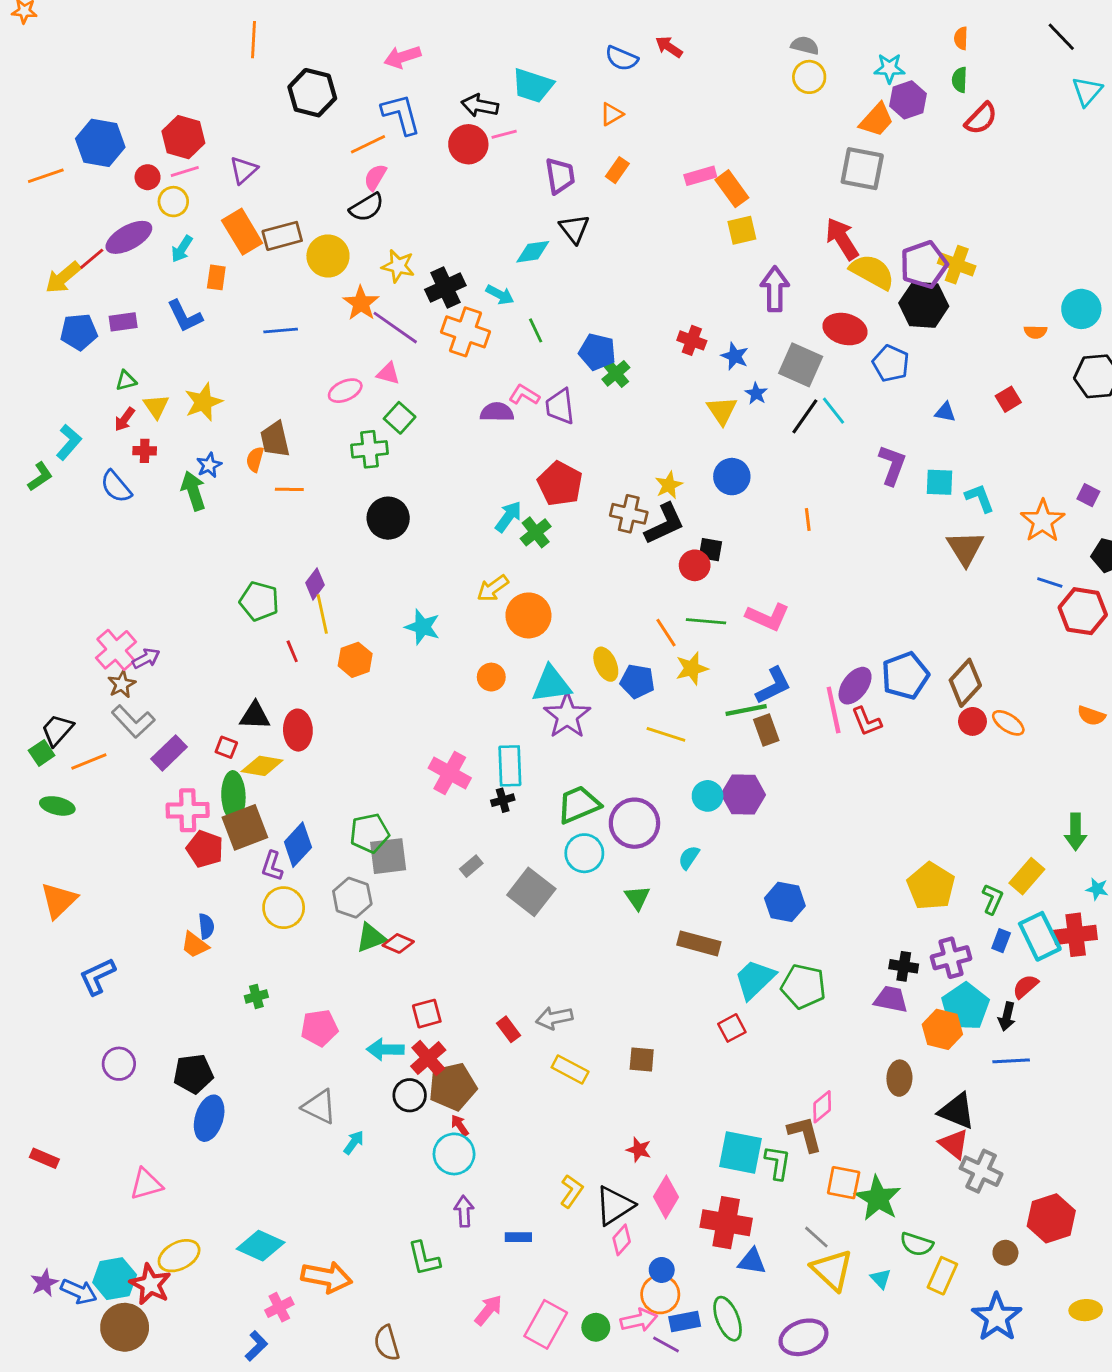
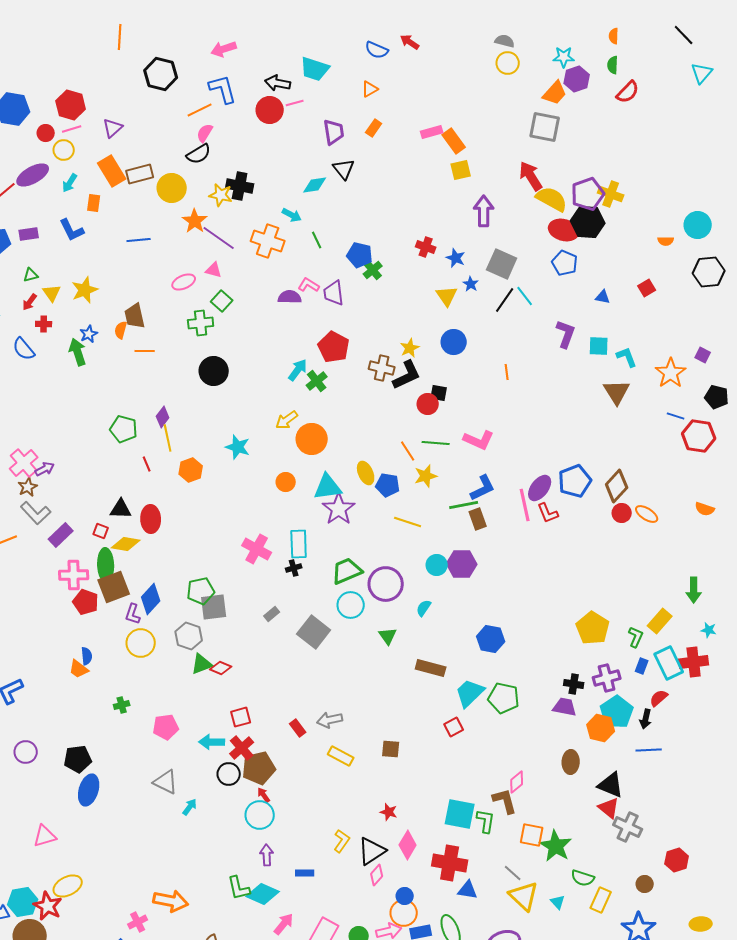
black cross: (445, 287) -> (240, 186), moved, turned 36
red ellipse: (845, 329) -> (564, 230), moved
red hexagon: (1051, 1218) -> (677, 860), size x0.7
cyan diamond: (261, 1246) -> (263, 894), moved

